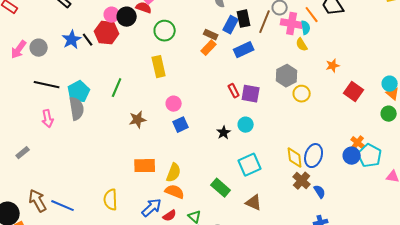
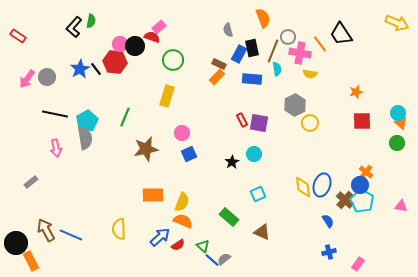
cyan semicircle: (306, 28) -> (277, 69), moved
yellow semicircle: (302, 45) -> (310, 74), turned -48
blue rectangle: (244, 50) -> (252, 79), turned 30
orange star: (333, 66) -> (356, 92), moved
yellow rectangle: (159, 67) -> (167, 96), turned 30
red square: (354, 92) -> (362, 121), turned -36
brown star: (138, 120) -> (146, 149), size x1.4
cyan pentagon: (370, 156) -> (362, 201), moved
cyan square: (250, 165) -> (258, 194), size x0.7
brown cross: (302, 181) -> (345, 200), moved

